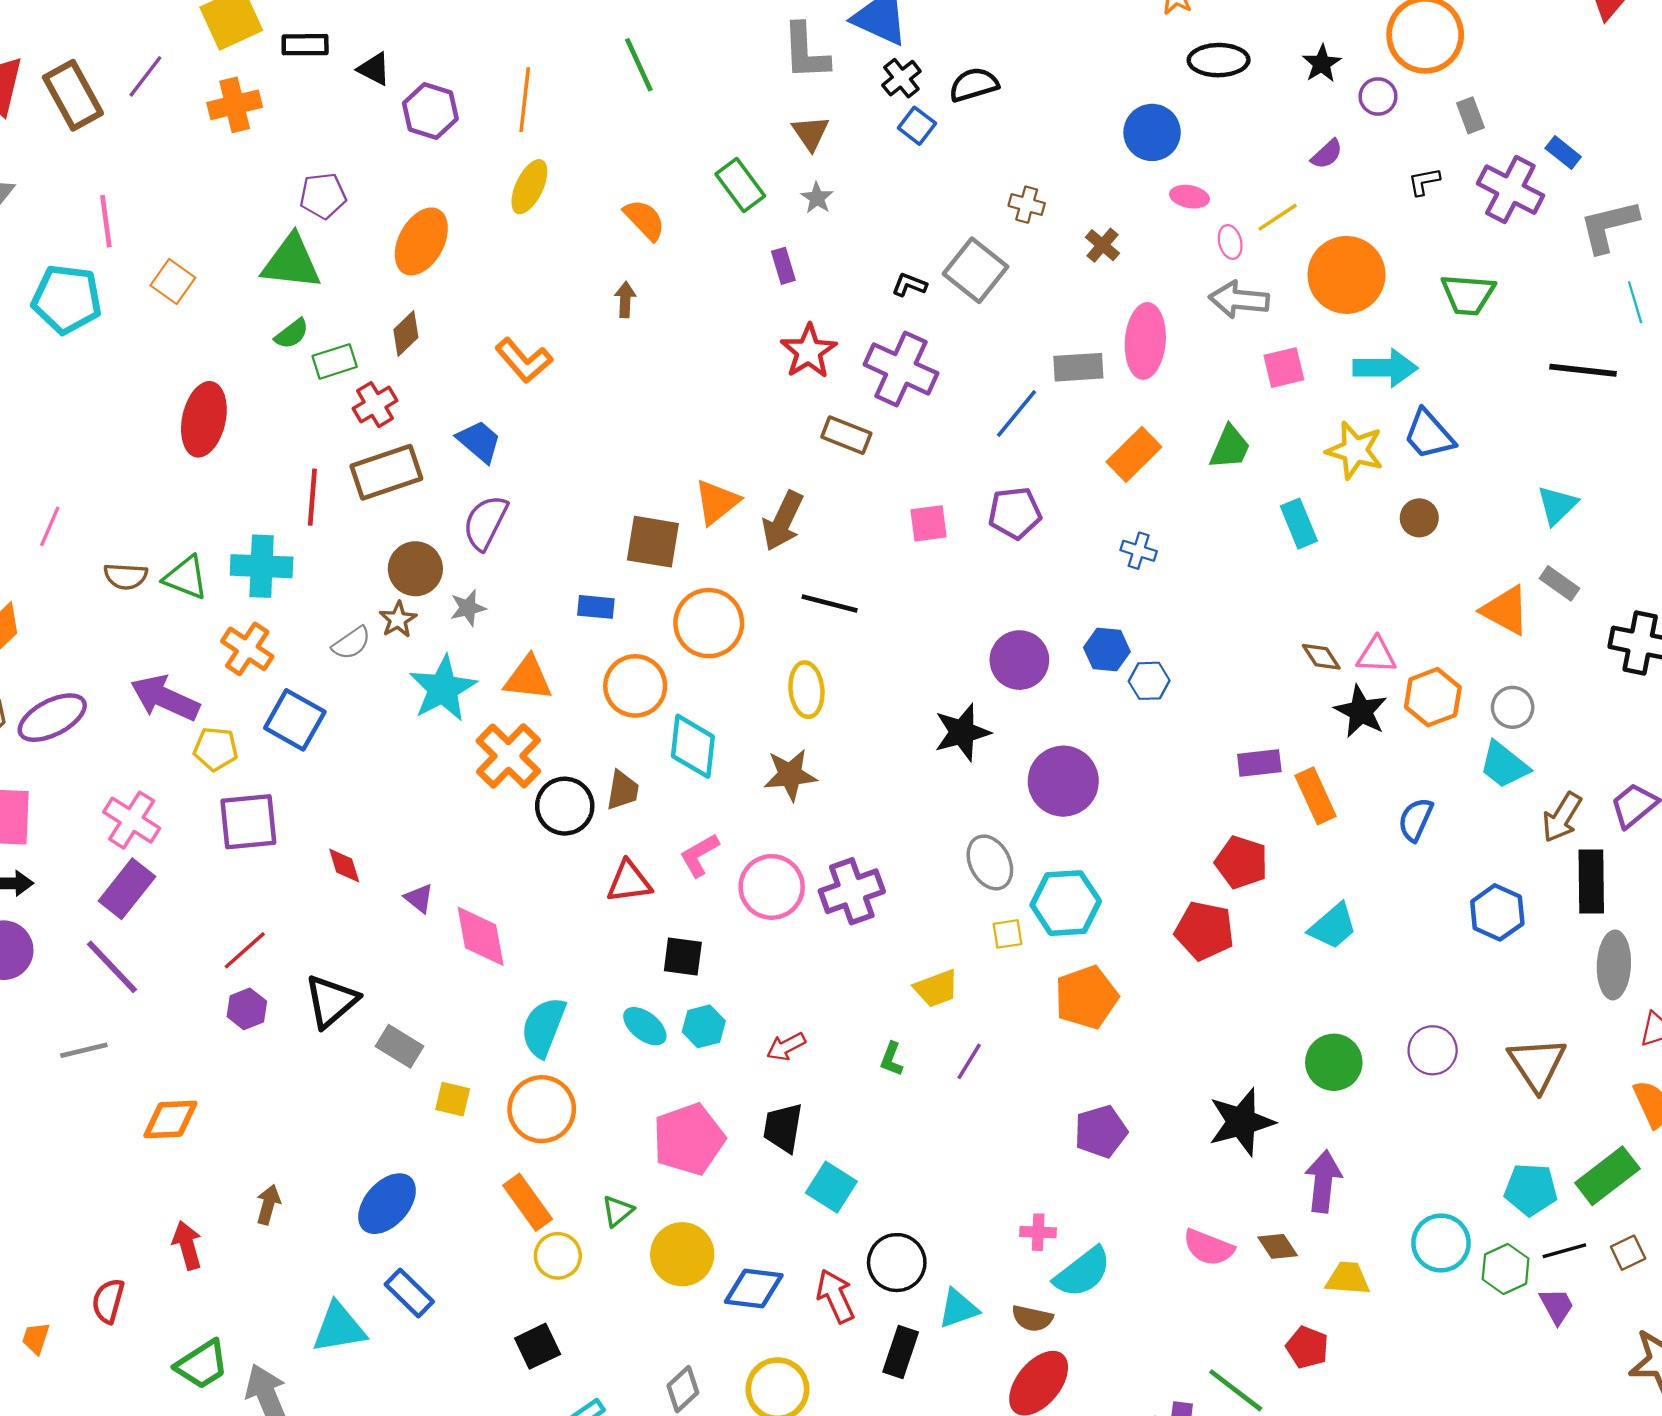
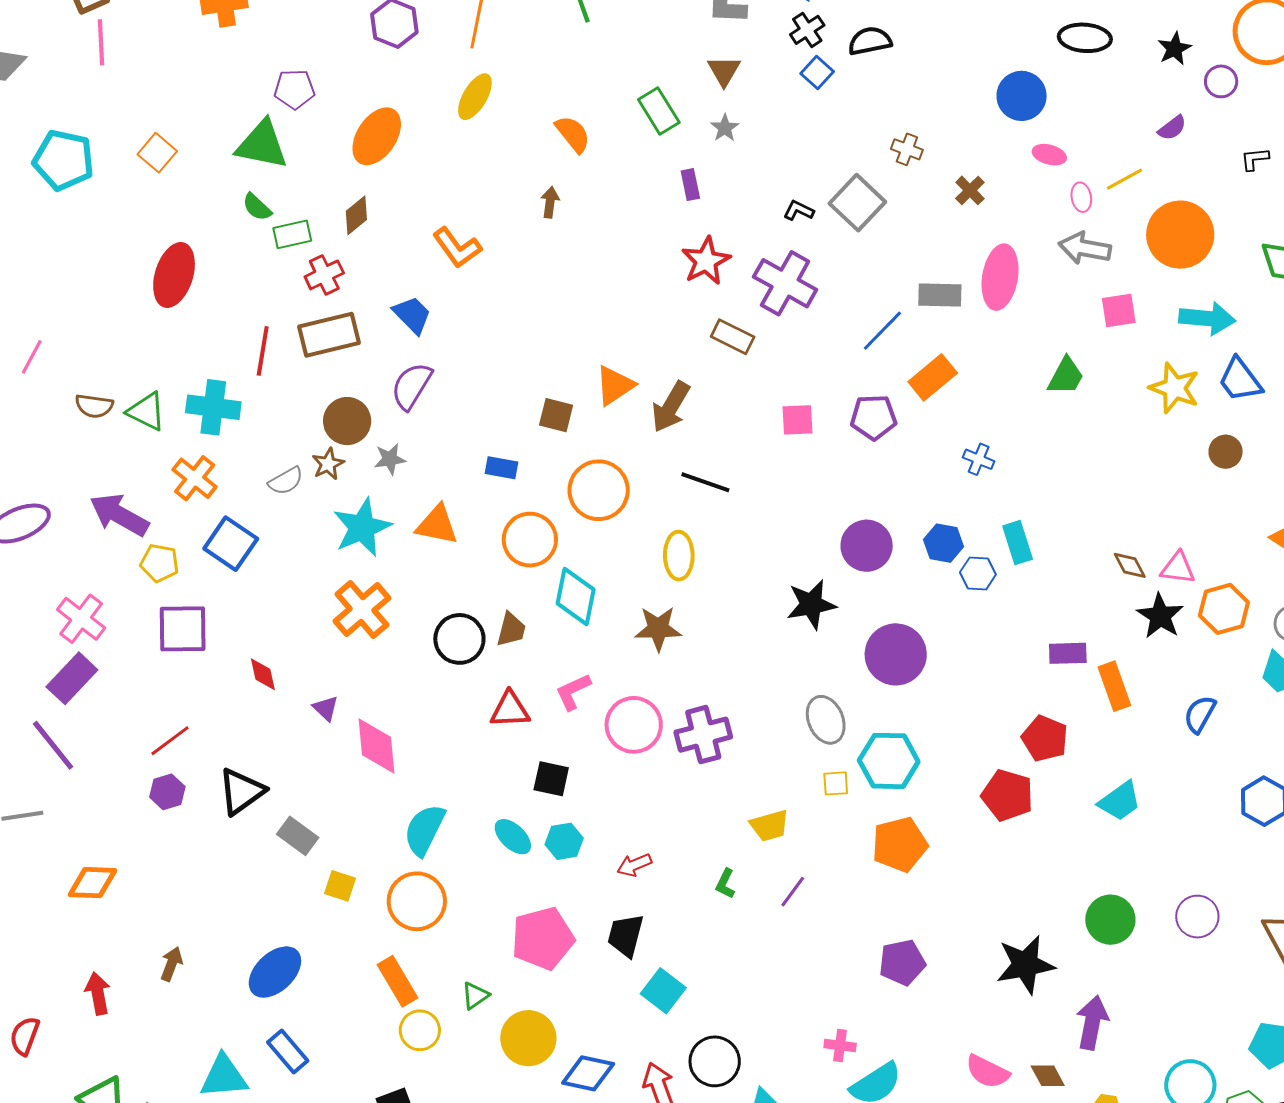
pink line: (106, 221) -> (101, 42), moved
green semicircle: (292, 334) -> (257, 207), turned 76
orange rectangle: (1134, 454) -> (933, 377), moved
cyan rectangle: (1299, 524) -> (1018, 543), moved
brown square: (653, 542) -> (556, 415), size x0.7
orange cross: (508, 756) -> (362, 610), moved

